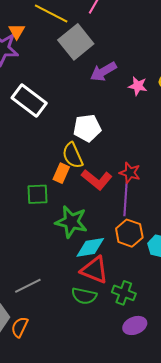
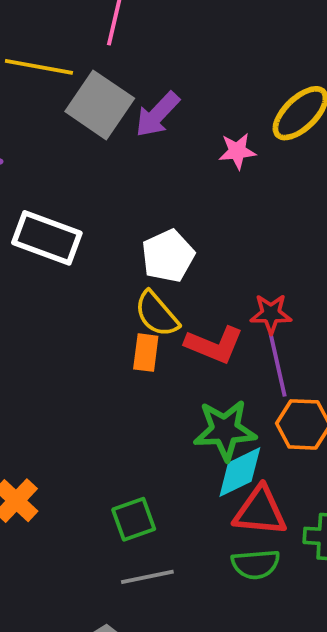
purple arrow: (103, 72) -> (157, 114), moved
green square: (37, 194) -> (134, 519), moved
green star: (71, 222) -> (225, 430), moved
gray line: (28, 286) -> (147, 577), turned 32

